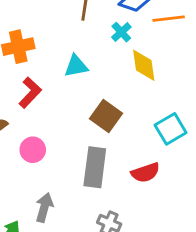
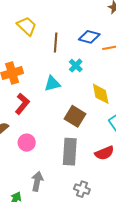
cyan cross: (121, 32) -> (76, 66), moved
yellow diamond: (144, 65) -> (101, 94), moved

